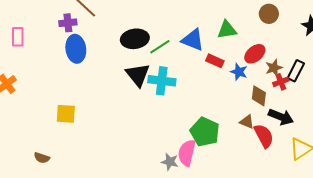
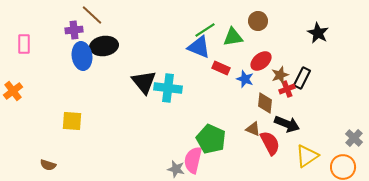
brown circle: (269, 14) -> (258, 21), moved
black ellipse: (135, 39) -> (104, 46), moved
green line: (160, 47) -> (205, 30), moved

